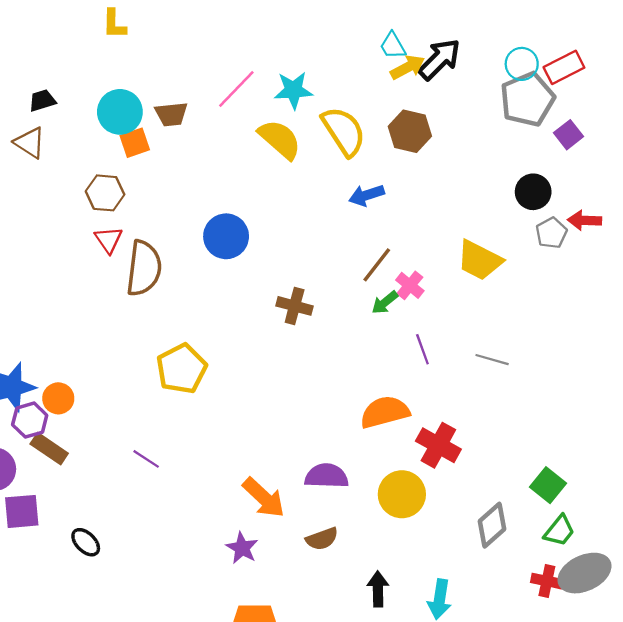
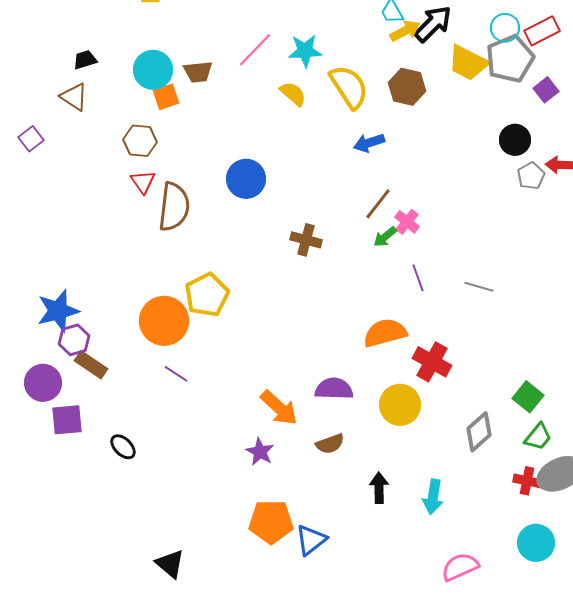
yellow semicircle: (280, 139) -> (293, 94), size x0.7
yellow trapezoid: (479, 260) -> (468, 63), moved
orange circle: (58, 398) -> (164, 321), moved, size x1.8

